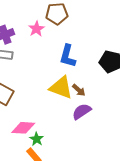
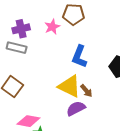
purple semicircle: (82, 111) -> (76, 108), moved

